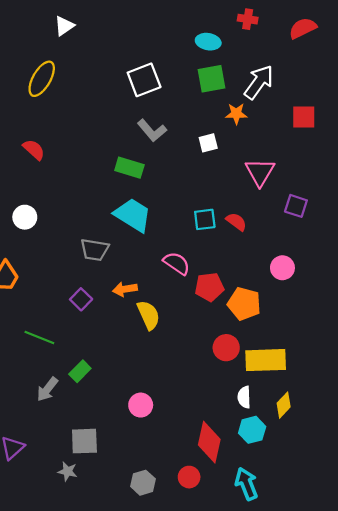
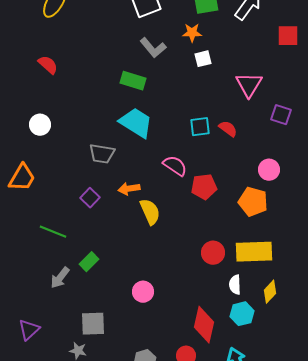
orange star: (236, 114) -> (192, 33), moved
orange pentagon: (244, 304) -> (253, 202), moved
red circle: (226, 348) -> (213, 253), moved

